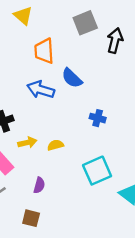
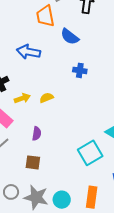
orange trapezoid: (44, 51) -> (45, 16), moved
blue semicircle: (72, 78) -> (70, 37), moved
cyan square: (97, 171) -> (90, 153), moved

